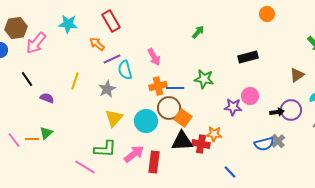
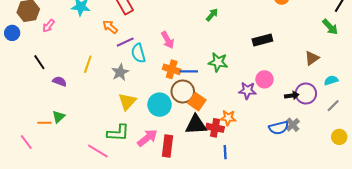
pink arrow: (36, 43) -> (48, 26), size x0.6
orange cross: (158, 86) -> (172, 69), turned 30
pink line: (14, 140) -> (26, 142), moved
blue line: (230, 172) -> (225, 152), moved, turned 40

